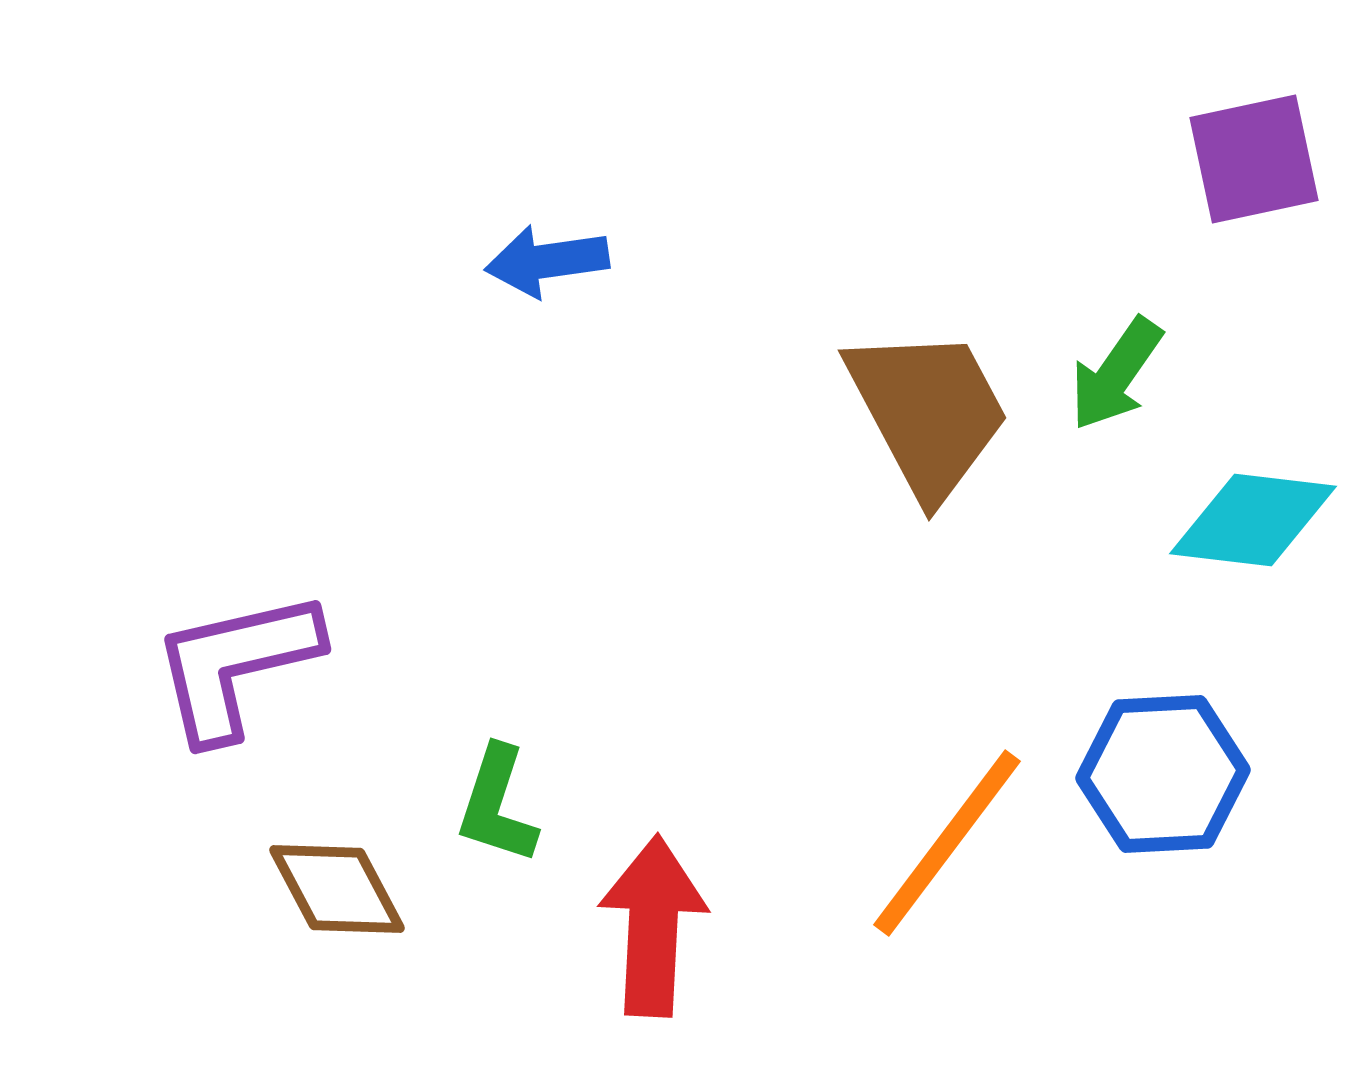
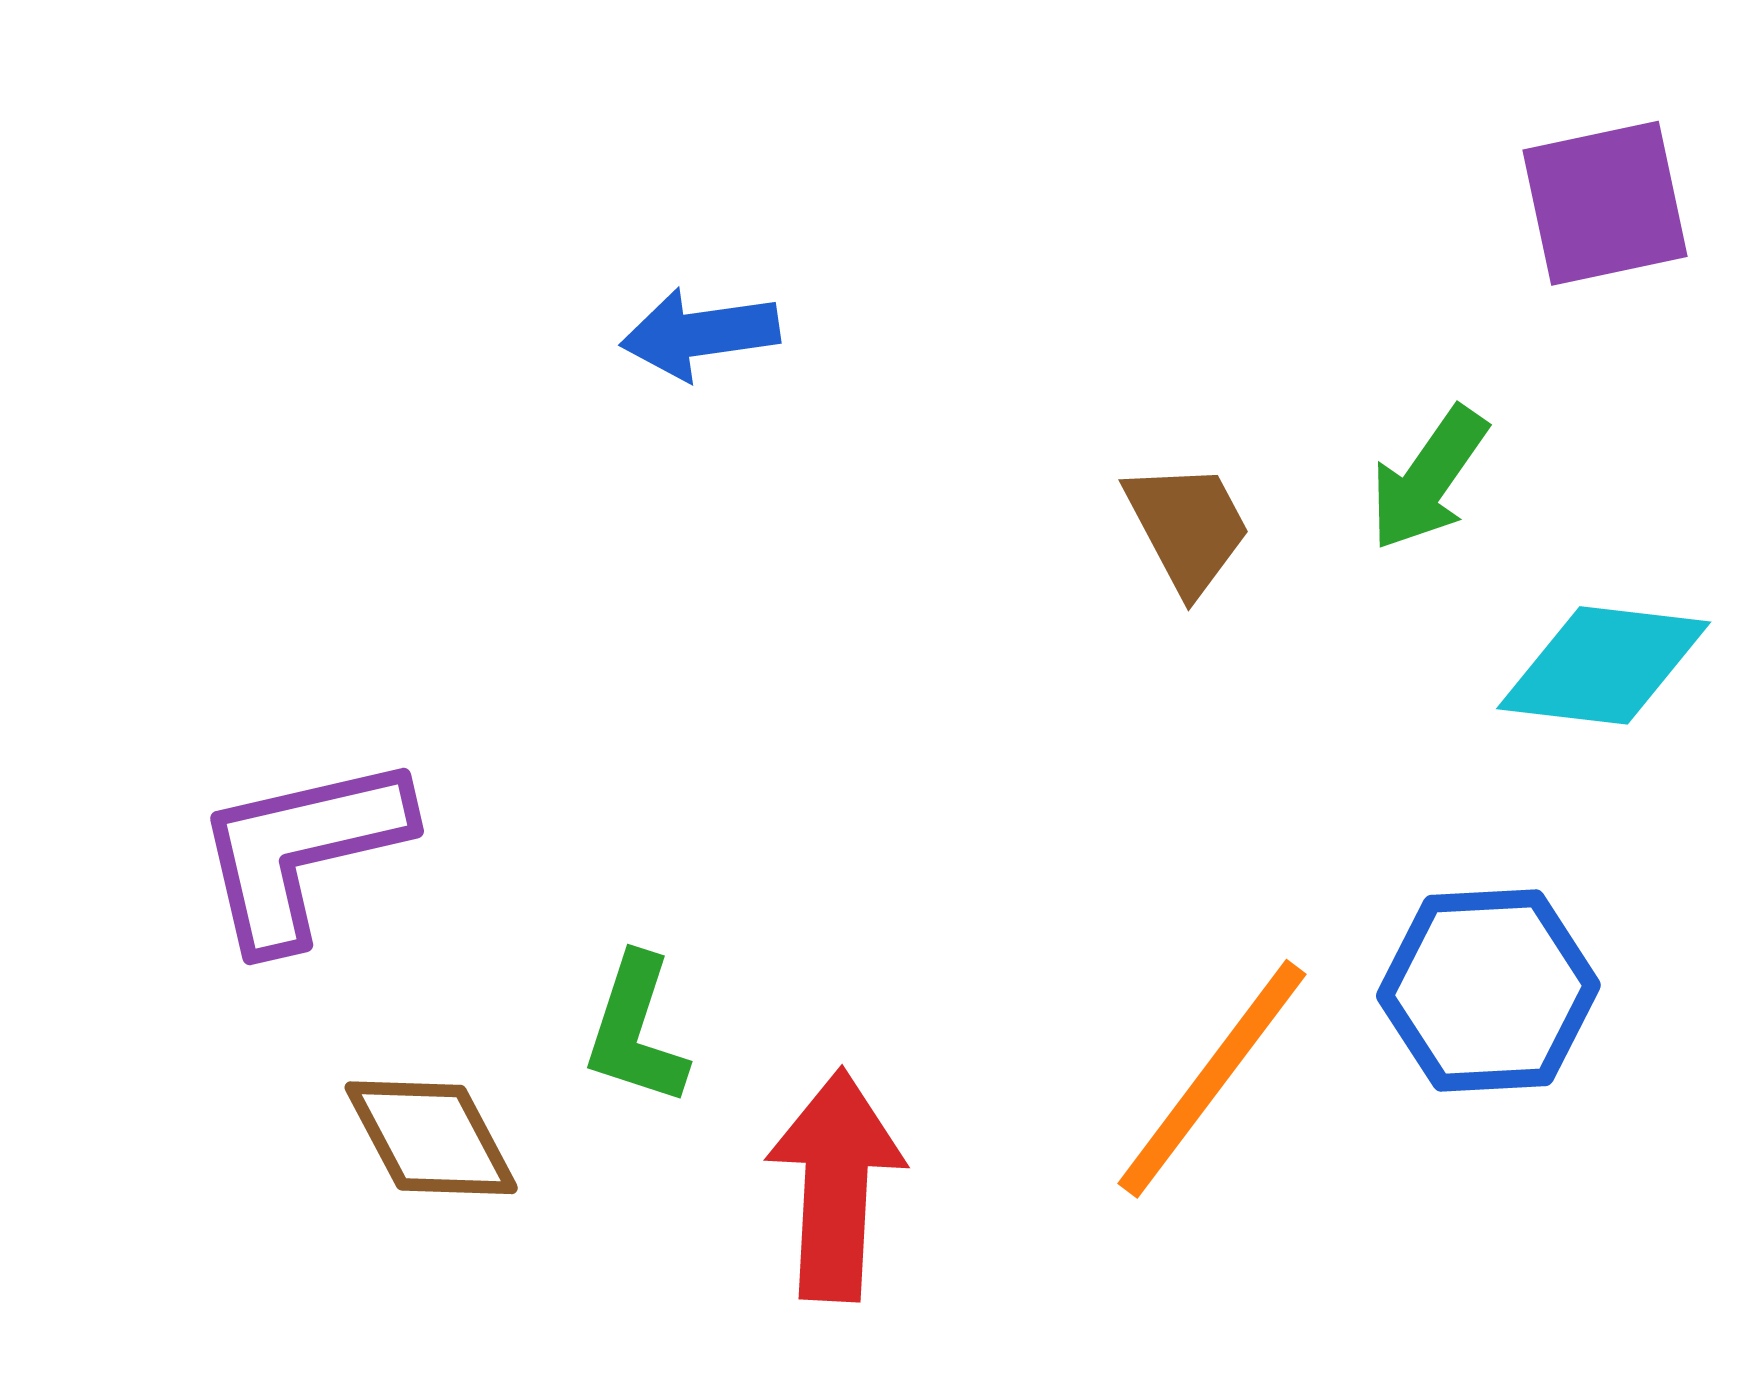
brown trapezoid: (928, 412) -> (1188, 527), size x0.6

